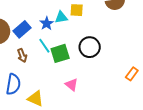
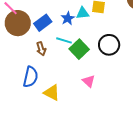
cyan line: (44, 46) -> (64, 40), turned -42
green square: (60, 53) -> (79, 49), turned -30

